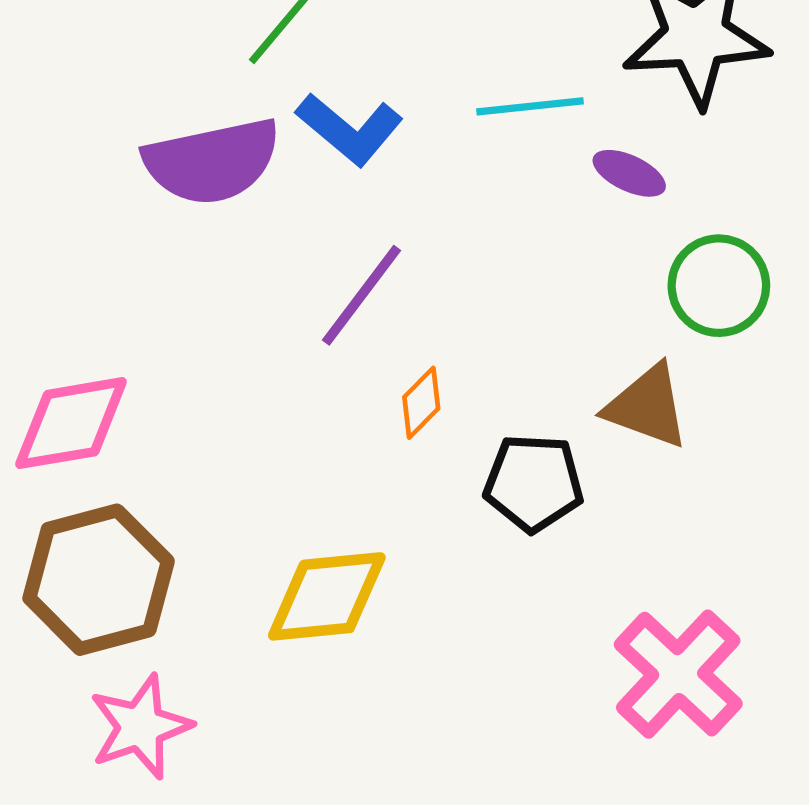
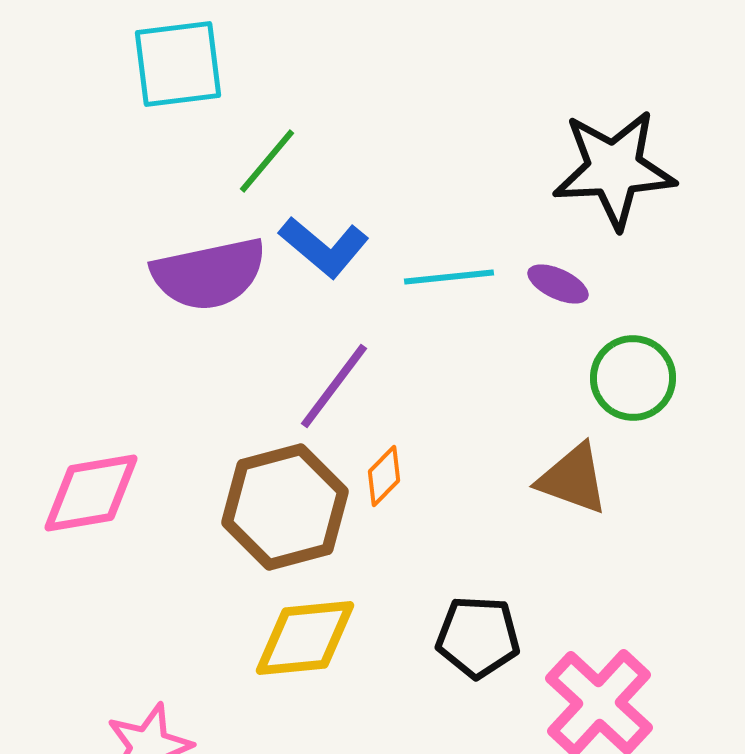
cyan line: (530, 106) -> (449, 277), moved
black pentagon: (534, 483) -> (478, 637), moved
brown hexagon: (99, 580) -> (285, 507), moved

